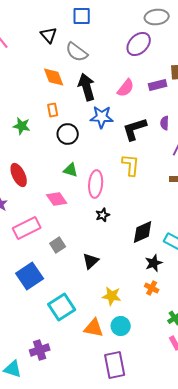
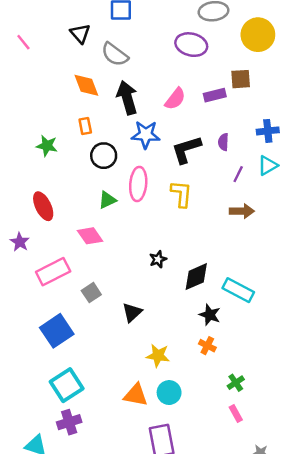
purple ellipse: (139, 44) -> (191, 45), turned 60
green triangle: (71, 170) -> (107, 200), turned -42
pink ellipse: (96, 184) -> (138, 184), moved
black star: (103, 215) -> (158, 259), moved
black star: (154, 263) -> (210, 315), turned -30
cyan square: (62, 307) -> (67, 385), moved

